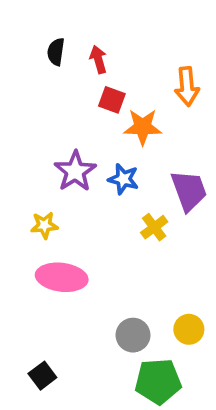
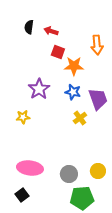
red arrow: (98, 59) -> (51, 31), turned -56
blue star: (123, 179) -> (73, 92), moved
pink ellipse: (62, 277) -> (30, 168), moved

